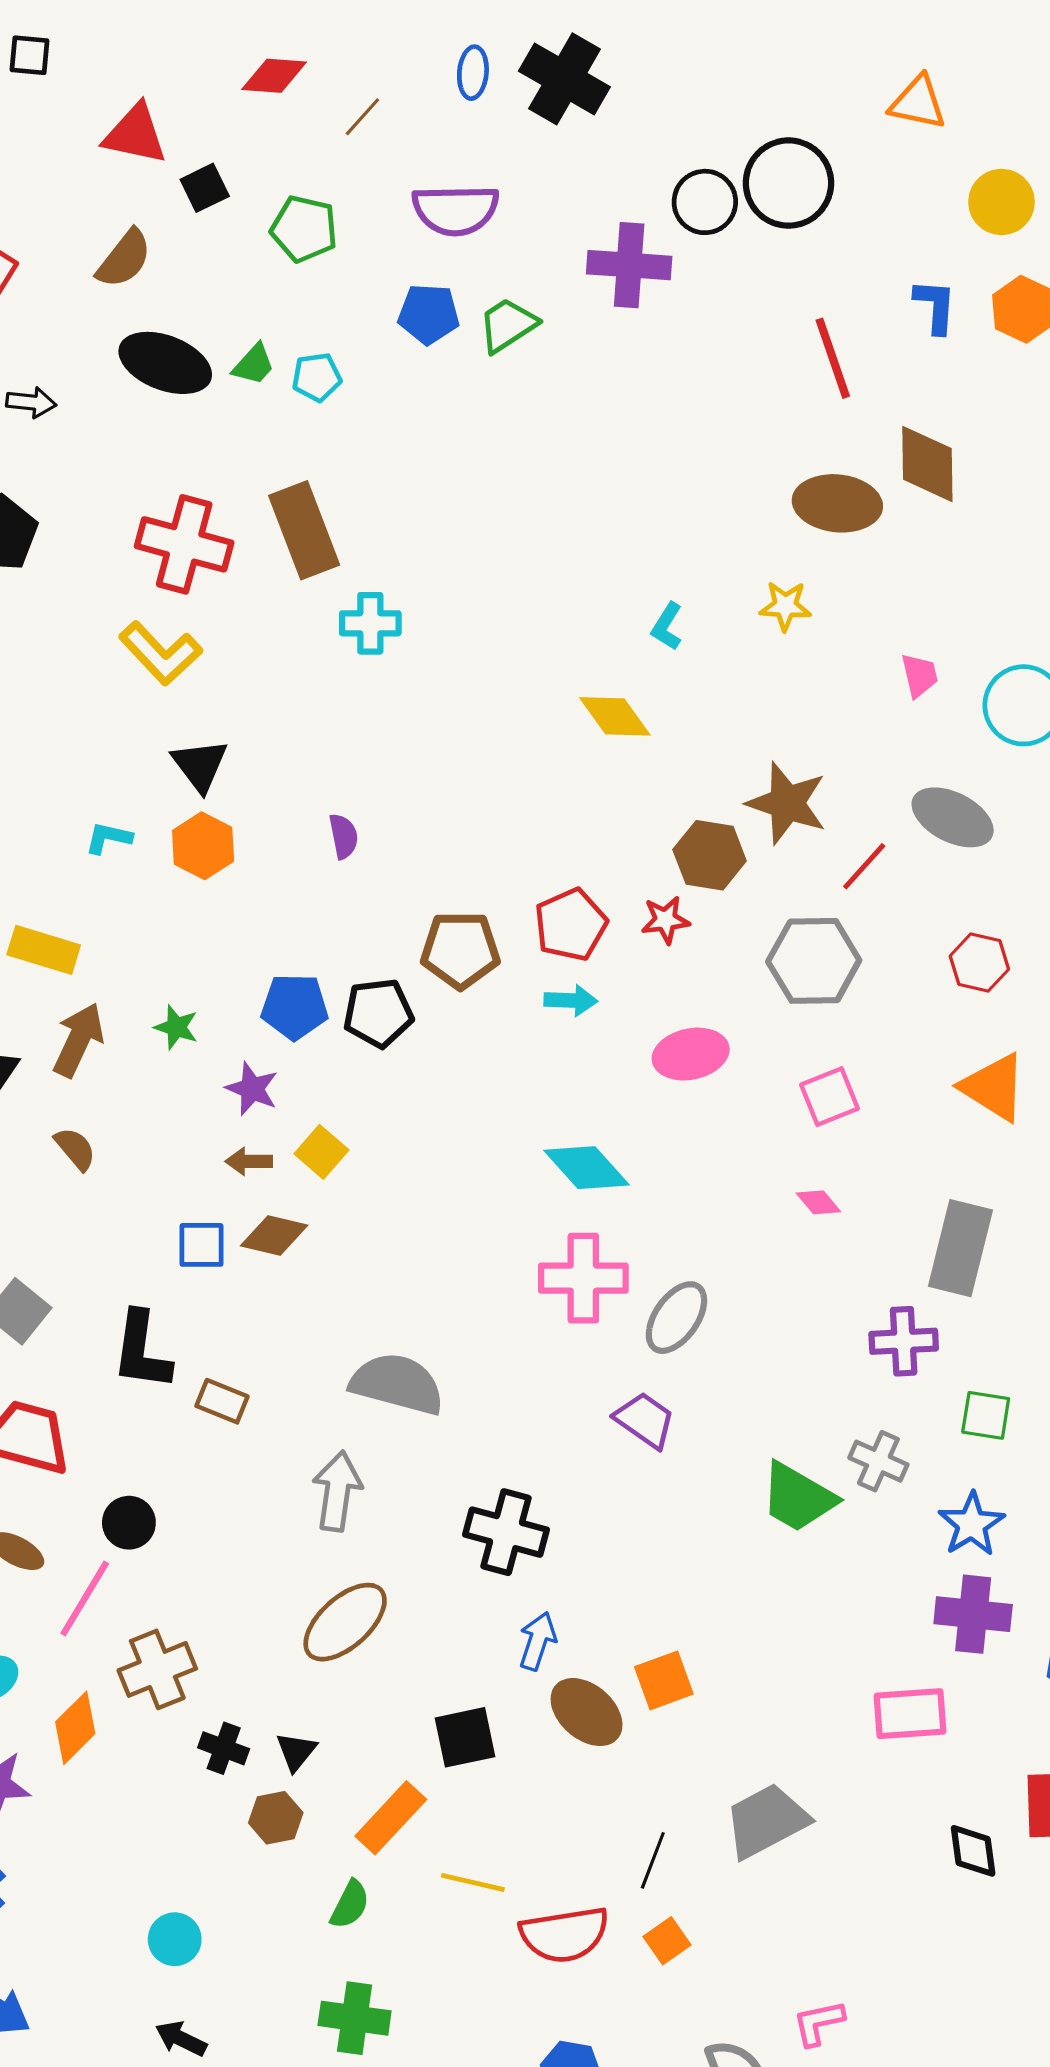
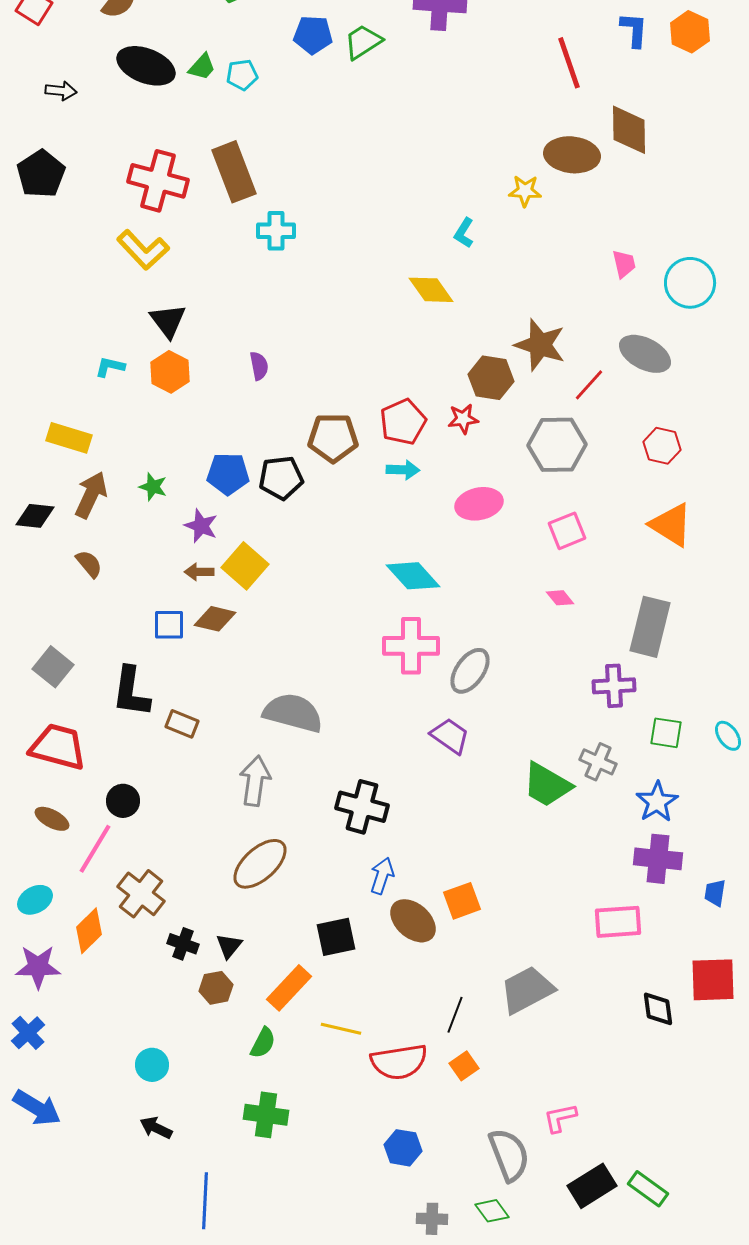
yellow star: (785, 606) -> (525, 191), moved
yellow square: (321, 1152) -> (245, 566), size x1.4
brown cross: (157, 1669) -> (141, 894), turned -30

